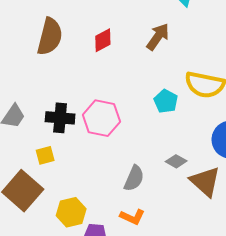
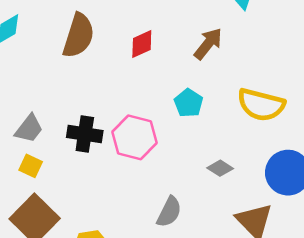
cyan pentagon: (166, 101) -> (189, 103), moved
yellow square: (45, 155) -> (31, 166), moved, turned 36
gray diamond: (176, 161) -> (220, 168), moved

